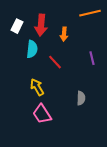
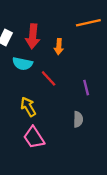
cyan semicircle: (32, 49) -> (22, 64), turned 96
purple line: (92, 58) -> (86, 88), moved

